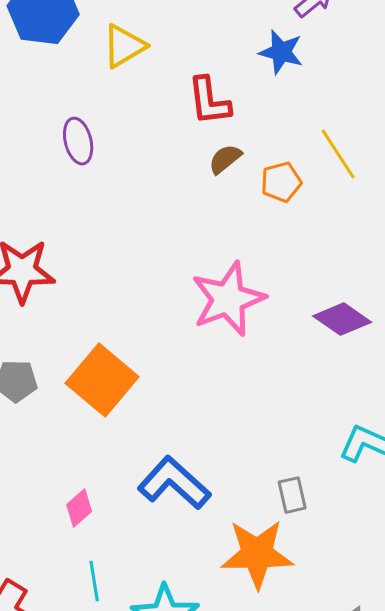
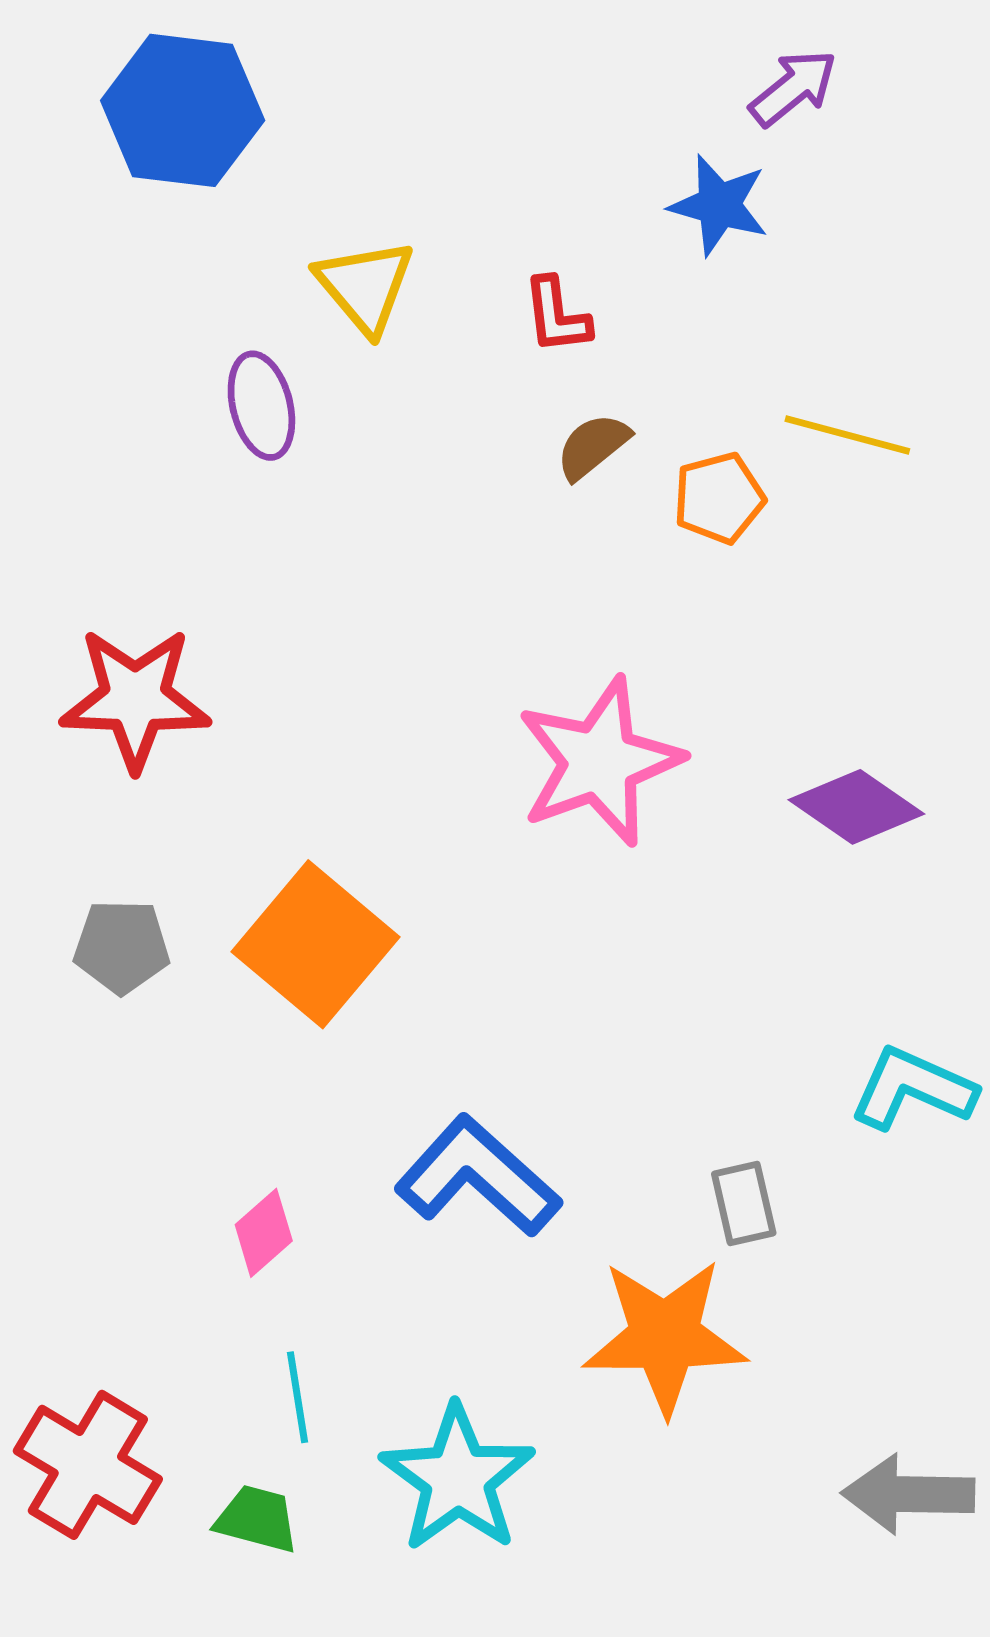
yellow triangle: (124, 46) -> (365, 286), moved, turned -39
red L-shape: (209, 101) -> (557, 316), size x0.7
yellow line: (338, 154) -> (847, 435), turned -42

